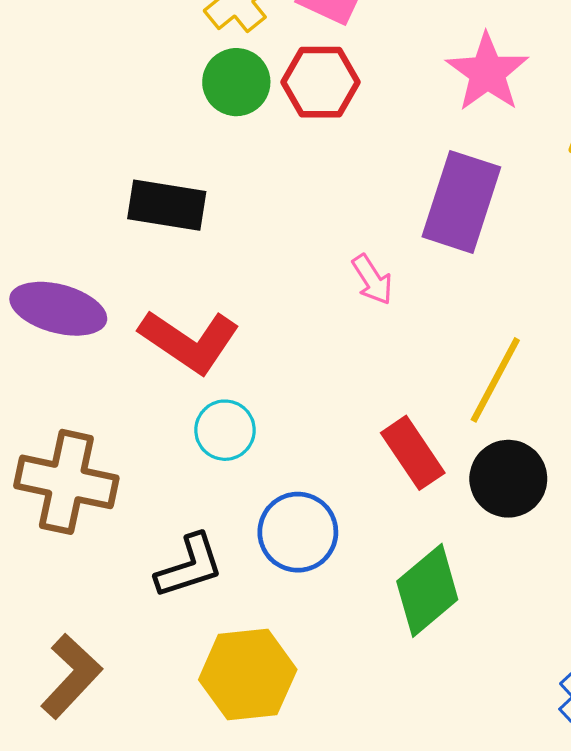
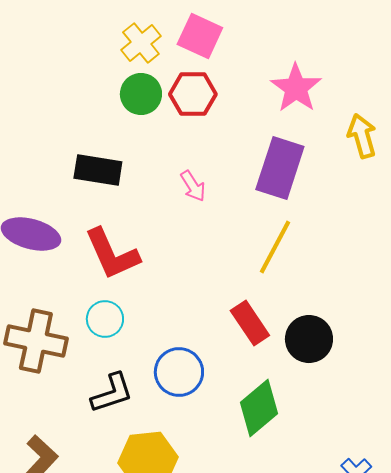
pink arrow: (372, 280) -> (193, 186), moved
red L-shape: (189, 341) -> (112, 254), turned 32
yellow line: (495, 380) -> (275, 247), moved
cyan circle: (225, 430) -> (105, 319), moved

